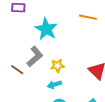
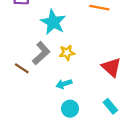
yellow star: (57, 66) -> (67, 53), moved

